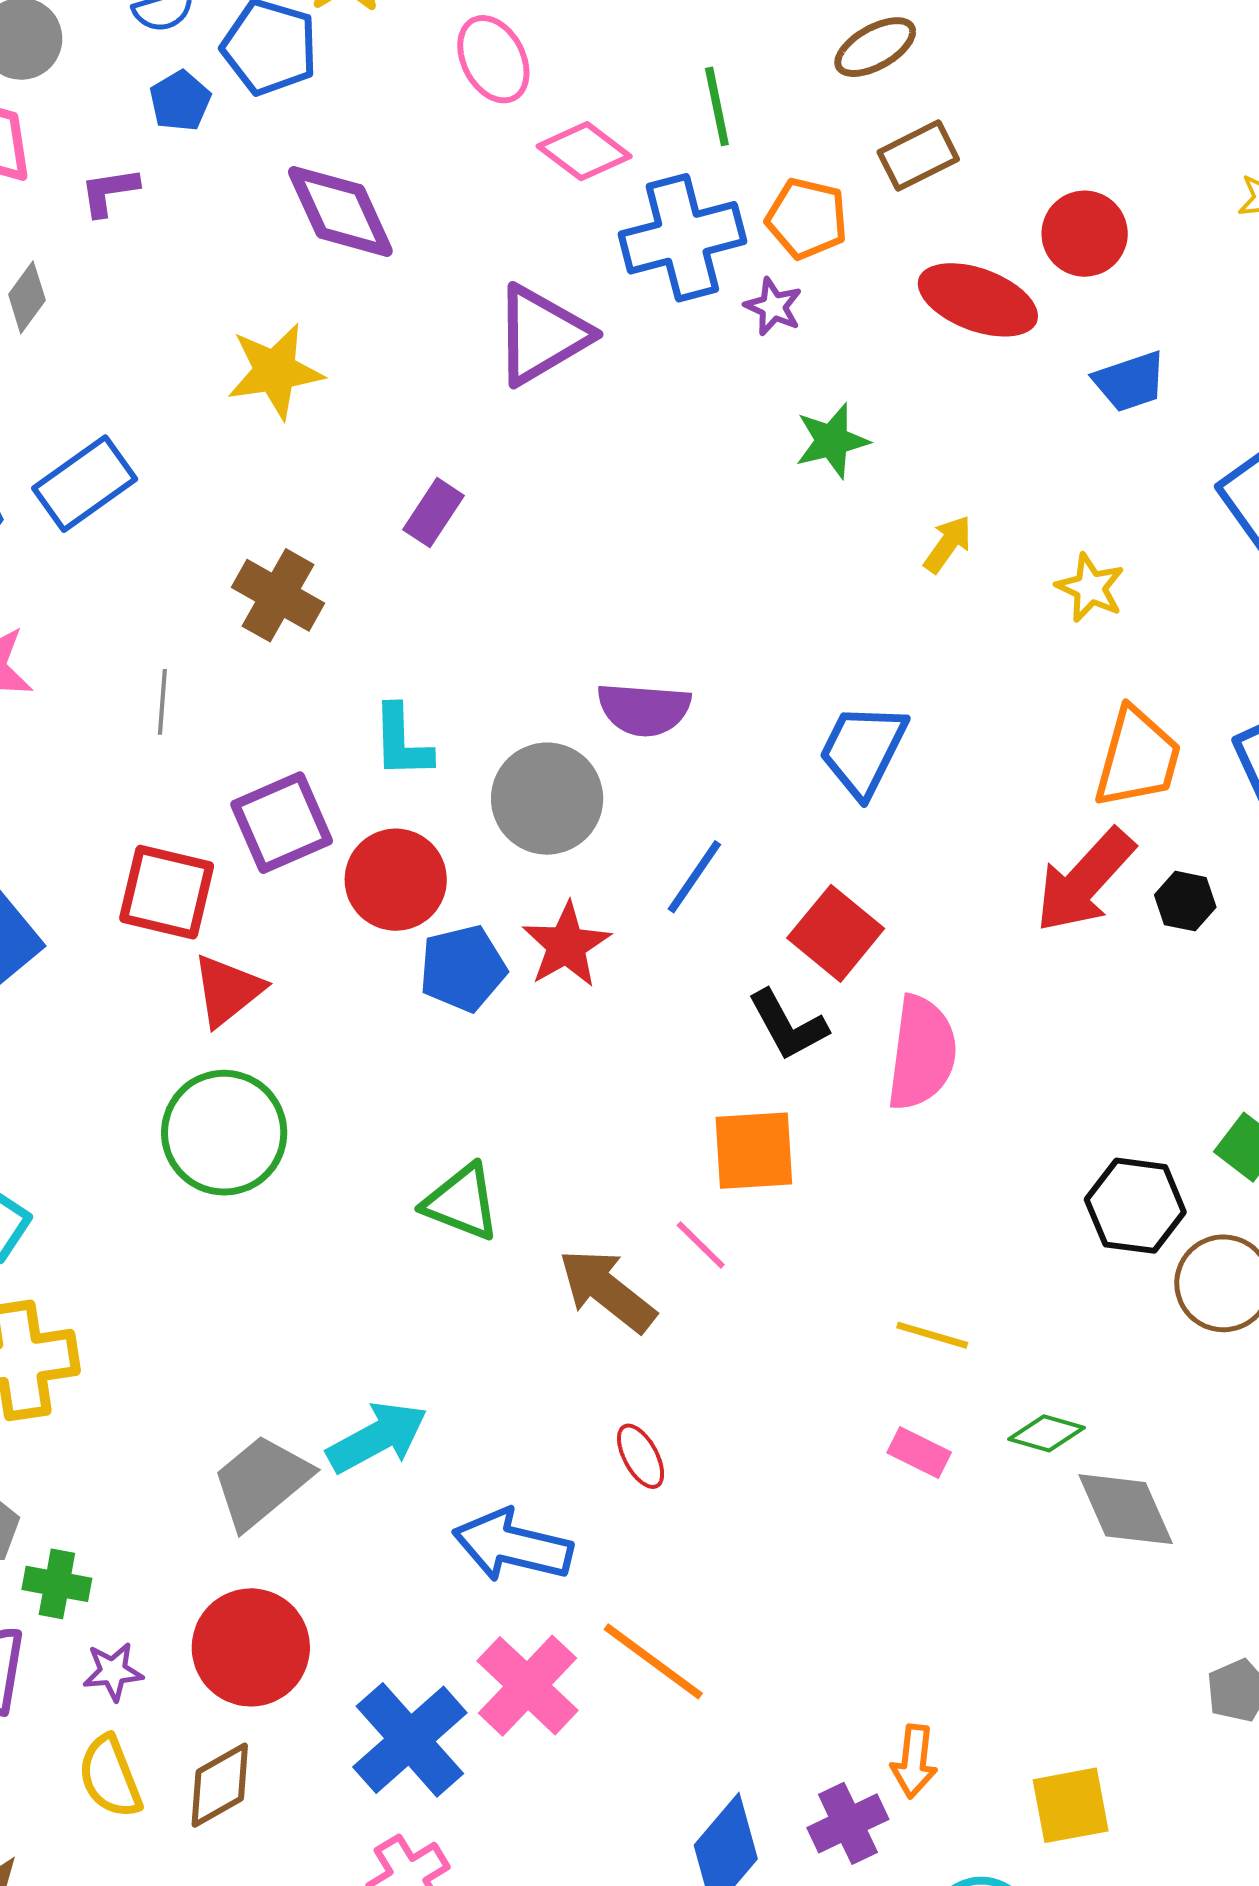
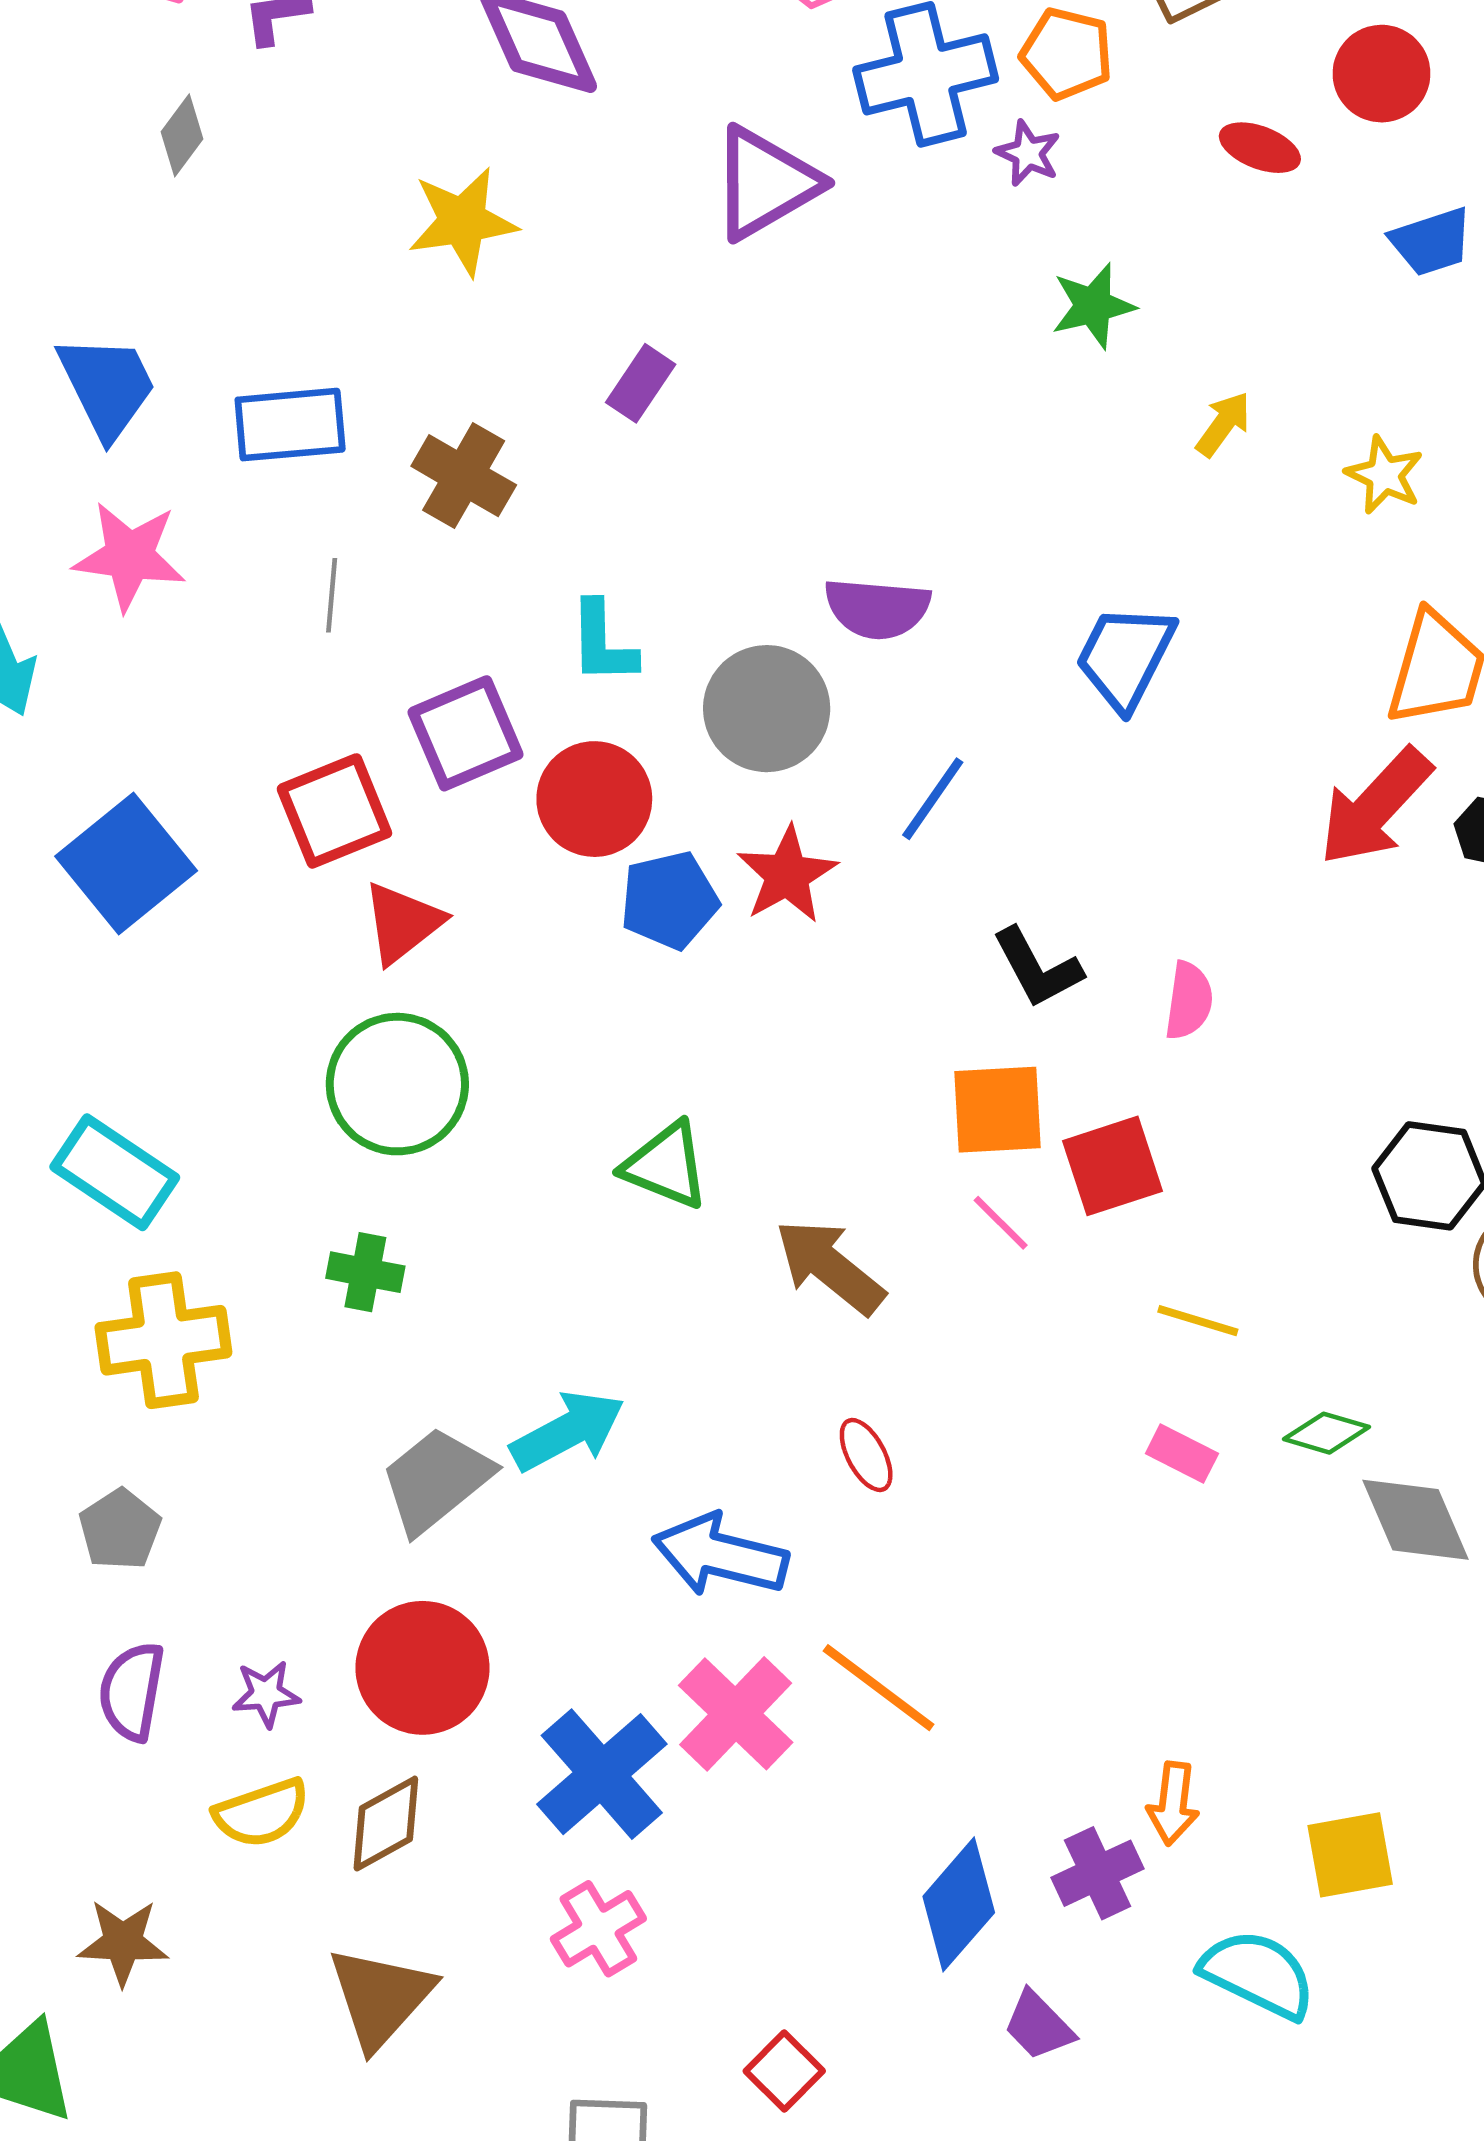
red ellipse: (978, 300) -> (1260, 148), size x0.6
blue rectangle: (85, 484) -> (290, 425), moved, turned 30
red square: (167, 892) -> (334, 811), turned -36
red square: (836, 933) -> (1112, 1166), moved, turned 32
pink semicircle: (922, 1053) -> (1189, 1001), size x0.6
pink line: (701, 1245) -> (1001, 1223), moved
green cross: (57, 1584) -> (365, 1272), moved
yellow semicircle: (110, 1777) -> (262, 1813), turned -88

